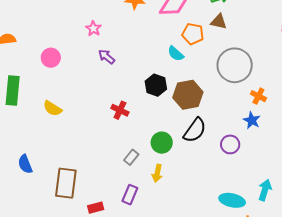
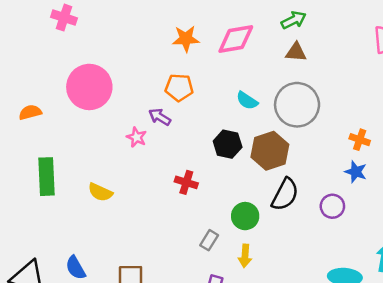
pink star: (93, 29) -> (137, 137), moved
orange pentagon: (193, 34) -> (179, 87), moved
pink circle: (51, 58) -> (89, 87), moved, size x1.8
gray circle: (235, 65) -> (297, 105), moved

